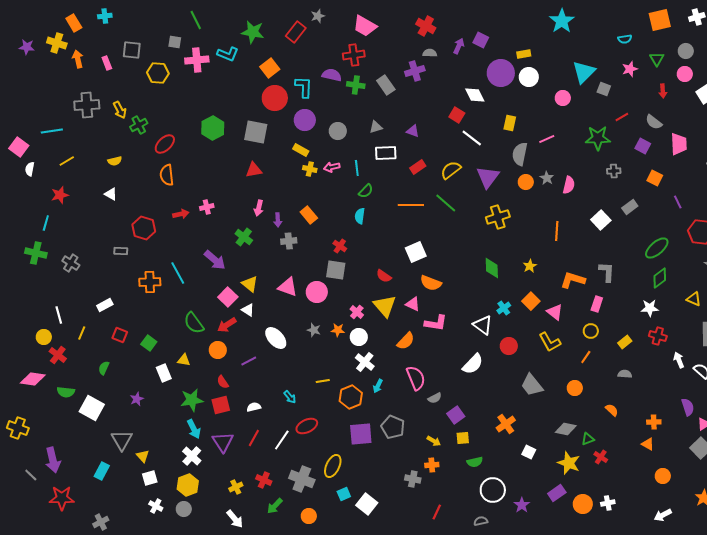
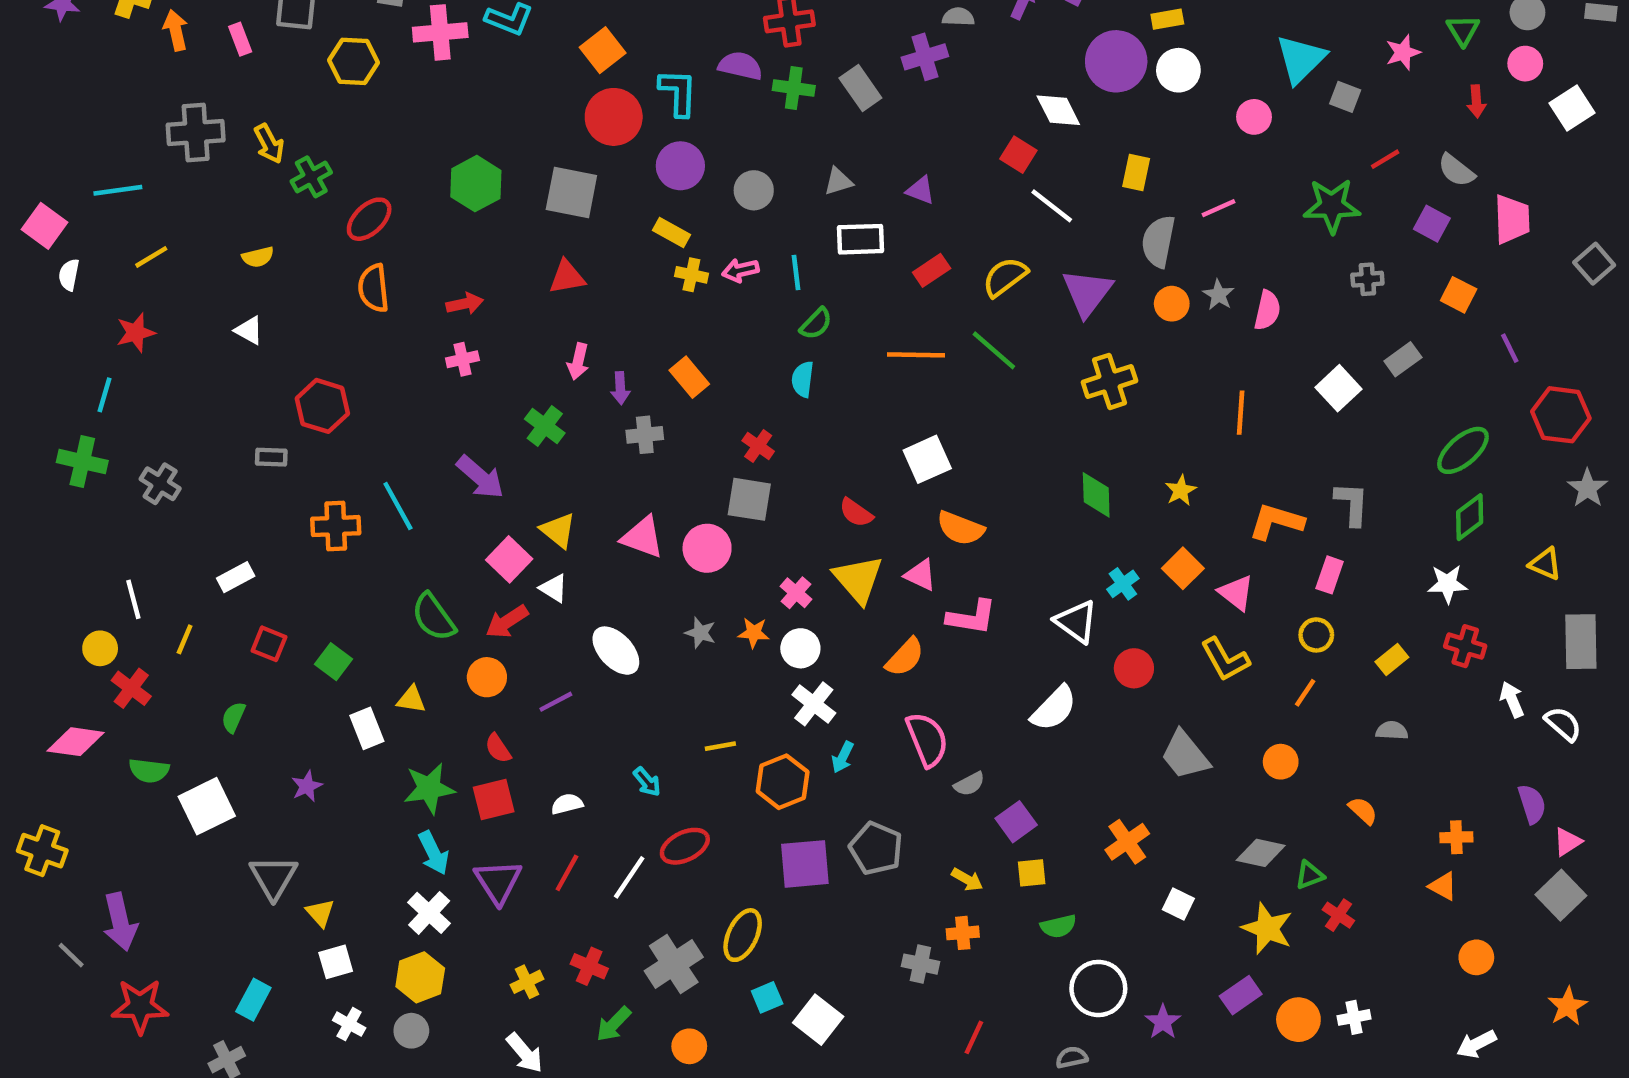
red arrow: (181, 214) -> (465, 304), moved
white square: (92, 408) -> (207, 806), turned 35
cyan rectangle: (102, 471) -> (253, 1000), moved
gray cross: (302, 479) -> (674, 964), turned 35

